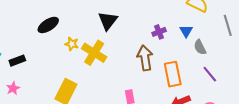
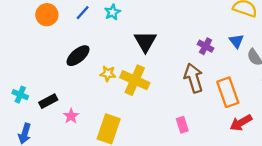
purple cross: (159, 32) -> (206, 46), turned -32
pink star: (13, 88) -> (71, 116), moved

